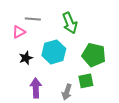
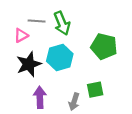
green arrow: (70, 23) -> (62, 23), moved
green pentagon: (94, 55) -> (104, 46), moved
black star: (26, 58) -> (29, 64), size x1.6

